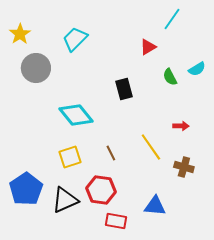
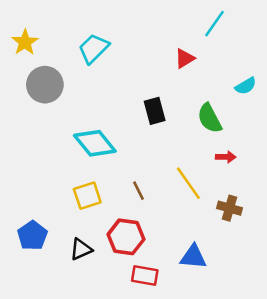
green semicircle: (170, 77) -> (210, 118), moved, size x1.4
blue pentagon: (26, 189) -> (32, 236), size x0.7
black triangle: (65, 200) -> (81, 249), size x0.7

